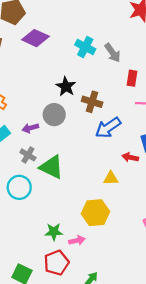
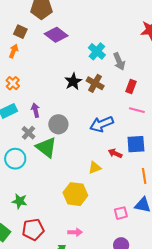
brown cross: (92, 102) -> (95, 83), moved
gray circle: (54, 115) -> (58, 124), moved
purple arrow: (30, 128) -> (36, 110), turned 80
yellow triangle: (111, 178) -> (95, 168), turned -32
green star: (54, 232) -> (20, 201), moved
pink arrow: (77, 240) -> (75, 232), moved

